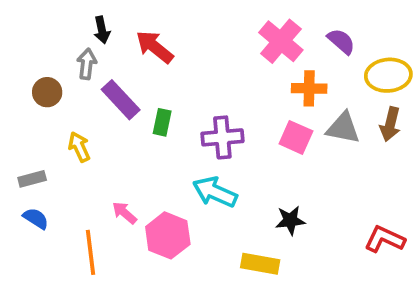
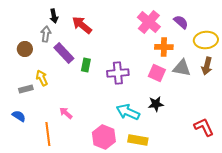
gray rectangle: (32, 179) -> (26, 89), moved
cyan arrow: (215, 192) -> (128, 112), moved
black star: (290, 220) -> (156, 104), moved
pink hexagon: (168, 235) -> (104, 137), moved
red L-shape: (385, 239) -> (204, 127), turned 40

